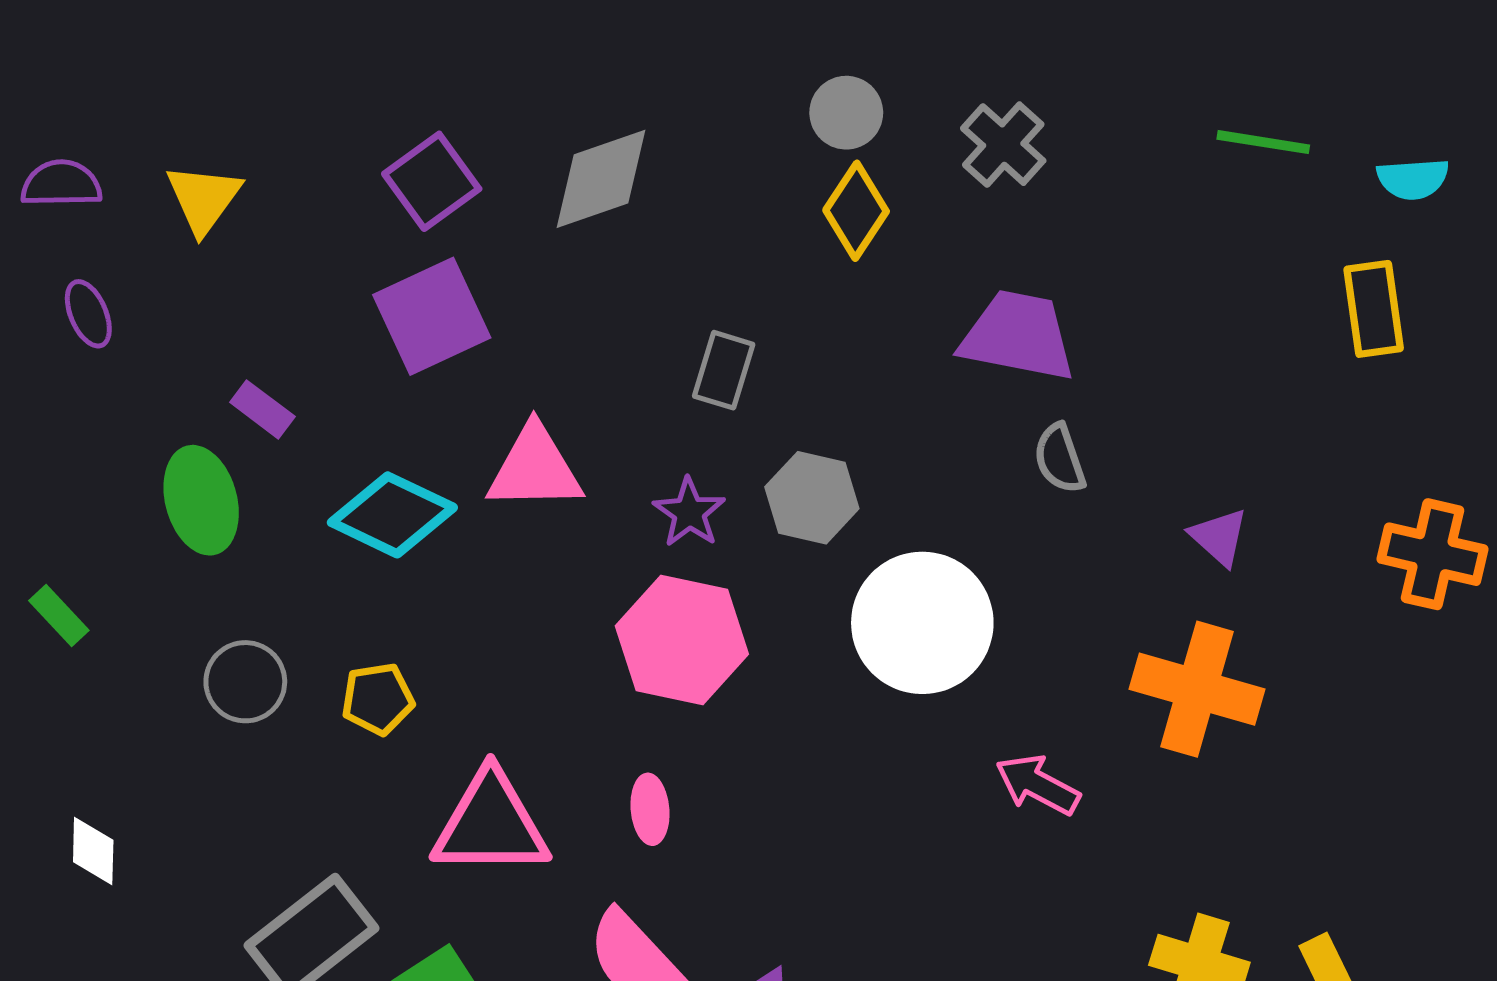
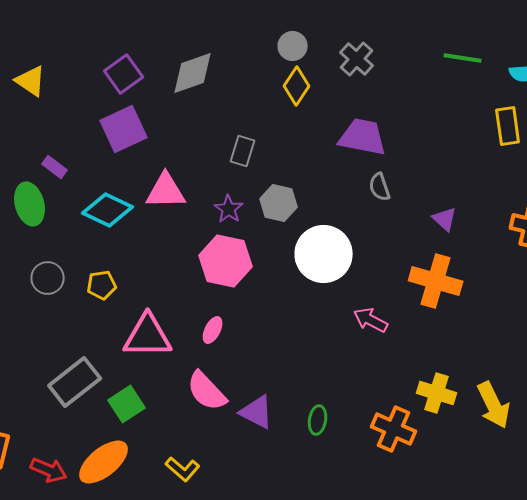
yellow triangle: (204, 199) -> (31, 81), turned -32
pink ellipse: (650, 809) -> (213, 330), turned 32

